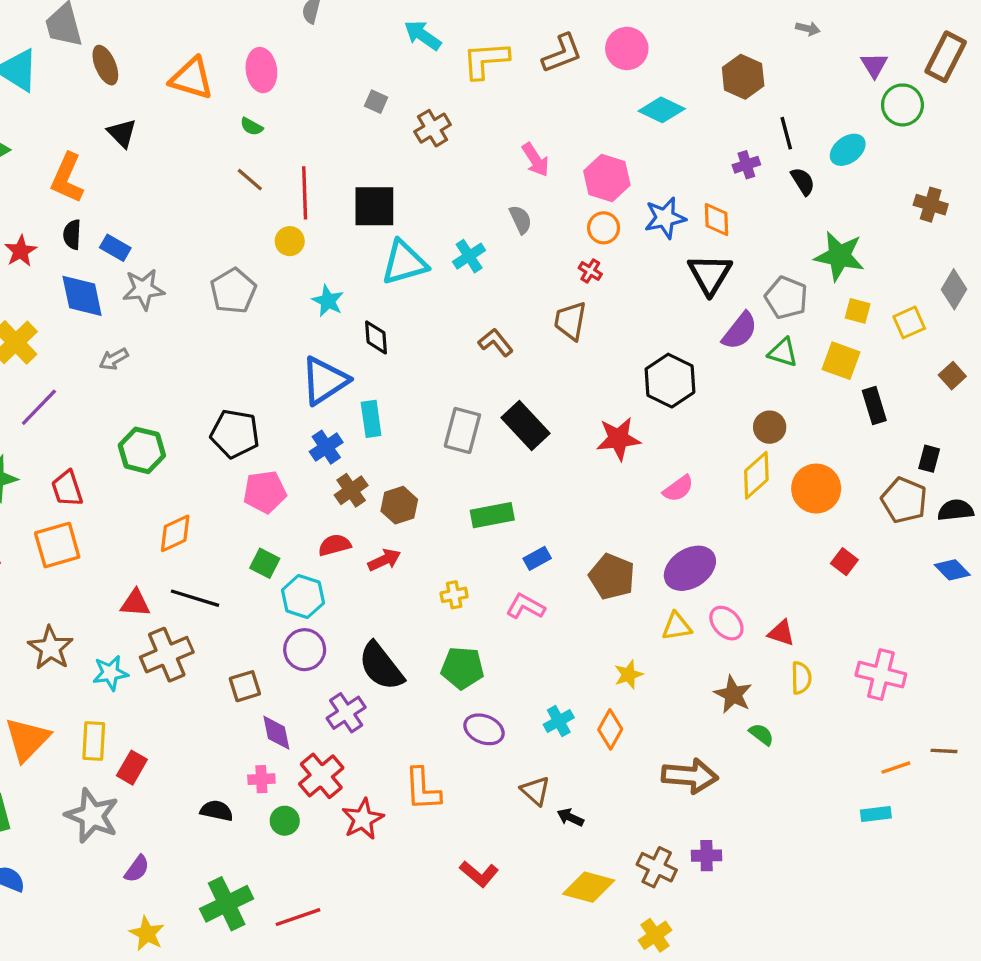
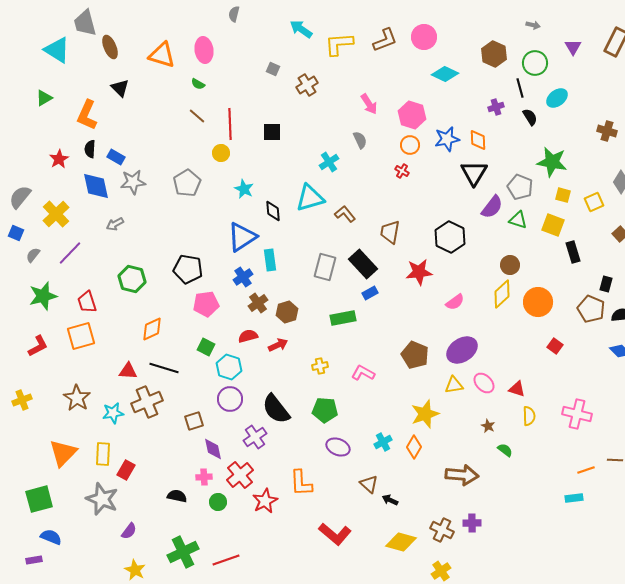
green circle: (902, 105) -> (535, 63), moved
black square: (374, 206) -> (272, 132), size x0.7
cyan triangle: (404, 263) -> (310, 198), moved
brown trapezoid: (570, 321) -> (390, 232), moved
blue rectangle: (537, 558) -> (370, 293), moved
yellow star: (628, 675) -> (425, 414), size x1.6
brown star: (733, 694) -> (488, 426), size x0.6
red L-shape: (479, 874) -> (335, 534), size x1.4

